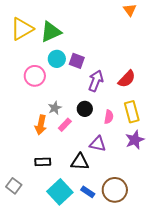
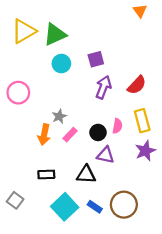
purple square: (77, 61) -> (96, 59), moved, turned -35
pink circle: (35, 76) -> (18, 93), moved
black circle: (85, 109) -> (98, 132), moved

